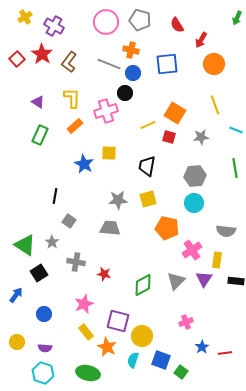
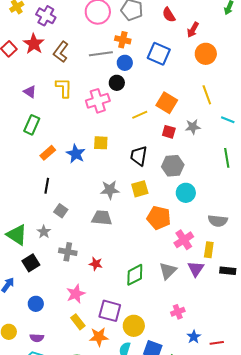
gray line: (109, 64) -> (101, 54), turned -30
blue square: (167, 64) -> (159, 54), turned 30
orange rectangle: (75, 126) -> (48, 153), moved
red square: (169, 137) -> (169, 132), moved
gray hexagon: (195, 176) -> (173, 166), moved
orange star: (107, 347) -> (99, 337), turned -30

